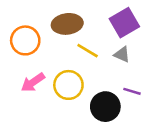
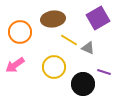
gray triangle: (122, 54) -> (88, 48), moved
pink arrow: (33, 82) -> (15, 65), moved

